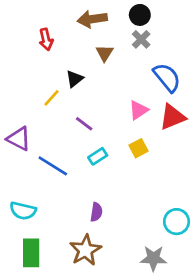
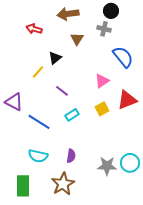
black circle: (140, 15) -> (111, 11), moved
red arrow: (46, 39) -> (34, 29), turned 119
gray cross: (141, 39) -> (104, 29), turned -32
red triangle: (172, 117) -> (127, 100), moved
cyan semicircle: (23, 211) -> (38, 156), moved
gray star: (153, 258) -> (107, 166), moved

